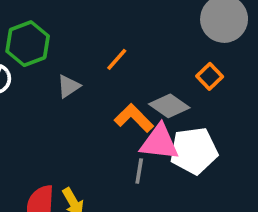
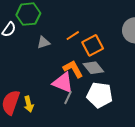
orange square: (210, 76) -> (93, 45), moved, size x1.5
pink triangle: (159, 142) -> (63, 83), moved

